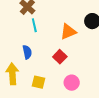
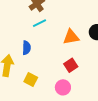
cyan line: (34, 25) -> (40, 23), turned 64
red square: (60, 57) -> (71, 65), moved

